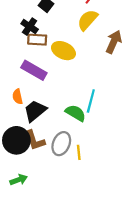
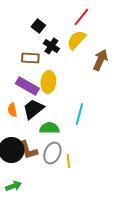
black cross: (30, 27) -> (51, 46), moved
yellow ellipse: (63, 51) -> (48, 82), moved, turned 70
black trapezoid: (35, 111) -> (33, 109), moved
green semicircle: (75, 113) -> (49, 128), moved, turned -30

